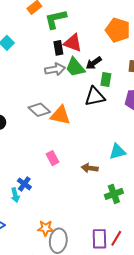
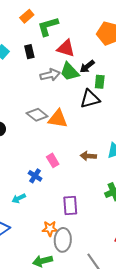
black rectangle: (58, 48) -> (29, 52), moved
brown arrow: (90, 168) -> (88, 156), moved
blue cross: (24, 184) -> (35, 176), moved
cyan arrow: (15, 195) -> (19, 198), turned 80
purple rectangle: (99, 239) -> (70, 205), moved

